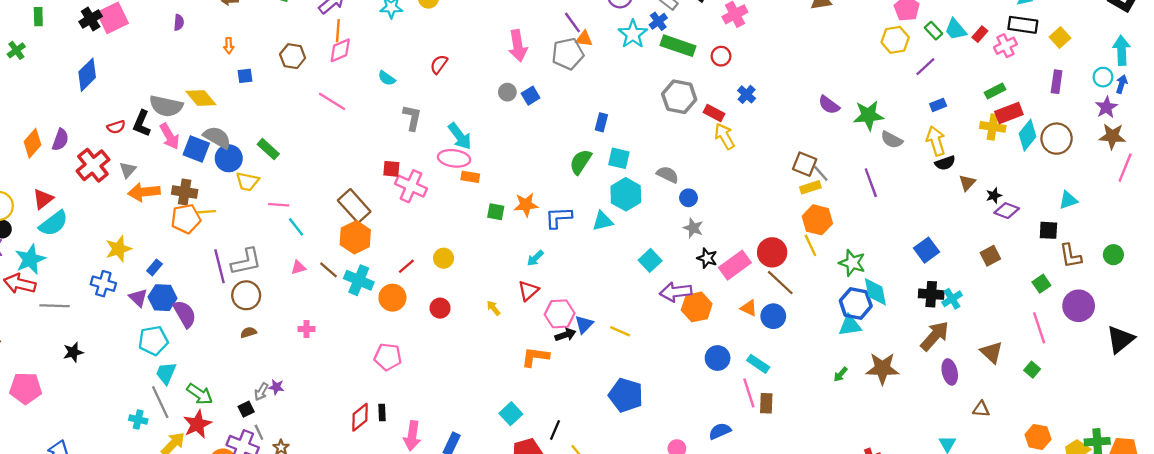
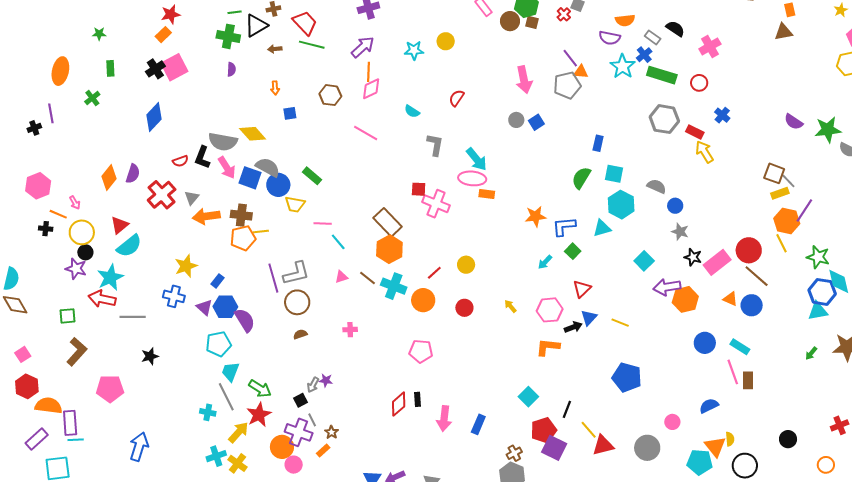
purple line: (871, 183) -> (804, 210), moved, turned 55
green square: (496, 212) -> (573, 251), moved, turned 35
red triangle: (528, 291) -> (582, 289), moved
pink hexagon: (560, 314) -> (550, 310), moved

